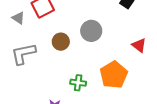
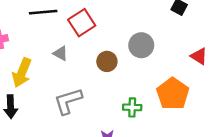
gray triangle: (18, 18) -> (60, 53), moved
gray L-shape: (23, 54) -> (68, 101), moved

